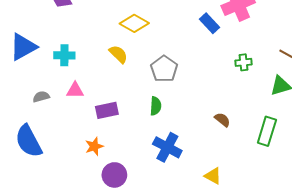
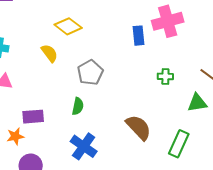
blue rectangle: (210, 23) -> (139, 36), turned 30
purple rectangle: (107, 110) -> (33, 117), moved
brown semicircle: (222, 120) -> (139, 127), size x1.8

